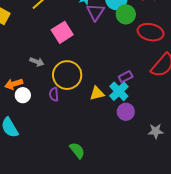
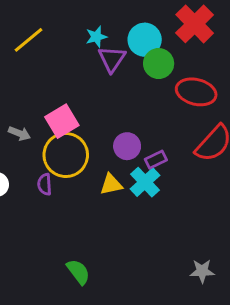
pink square: (62, 32) -> (62, 121), moved
purple circle: (126, 112) -> (127, 146), moved
gray star: (156, 131) -> (202, 271), moved

